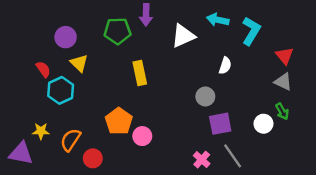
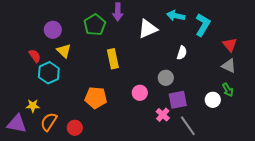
green pentagon: (118, 31) -> (95, 25), turned -30
orange pentagon: (119, 121) -> (96, 98), turned -30
pink circle: (142, 136) -> (140, 93), moved
orange semicircle: (71, 140) -> (49, 122), moved
pink cross: (202, 160) -> (163, 115), moved

